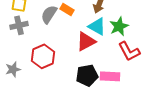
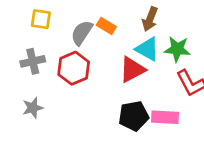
gray cross: (19, 25) -> (33, 61), moved
green star: (119, 26) -> (177, 49), turned 30
red hexagon: (43, 56) -> (74, 68), moved

